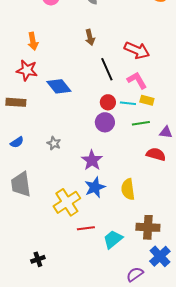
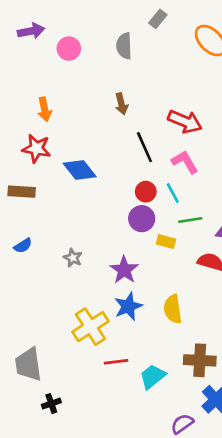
yellow rectangle: (147, 100) -> (166, 242), moved
cyan line: (128, 103) -> (173, 193), turned 56
gray star: (54, 143) -> (73, 258), moved
gray trapezoid: (21, 184) -> (28, 364), moved

